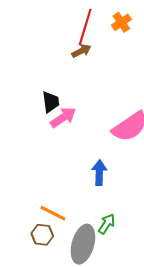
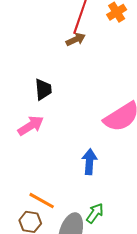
pink arrow: (63, 117) -> (31, 126), moved

